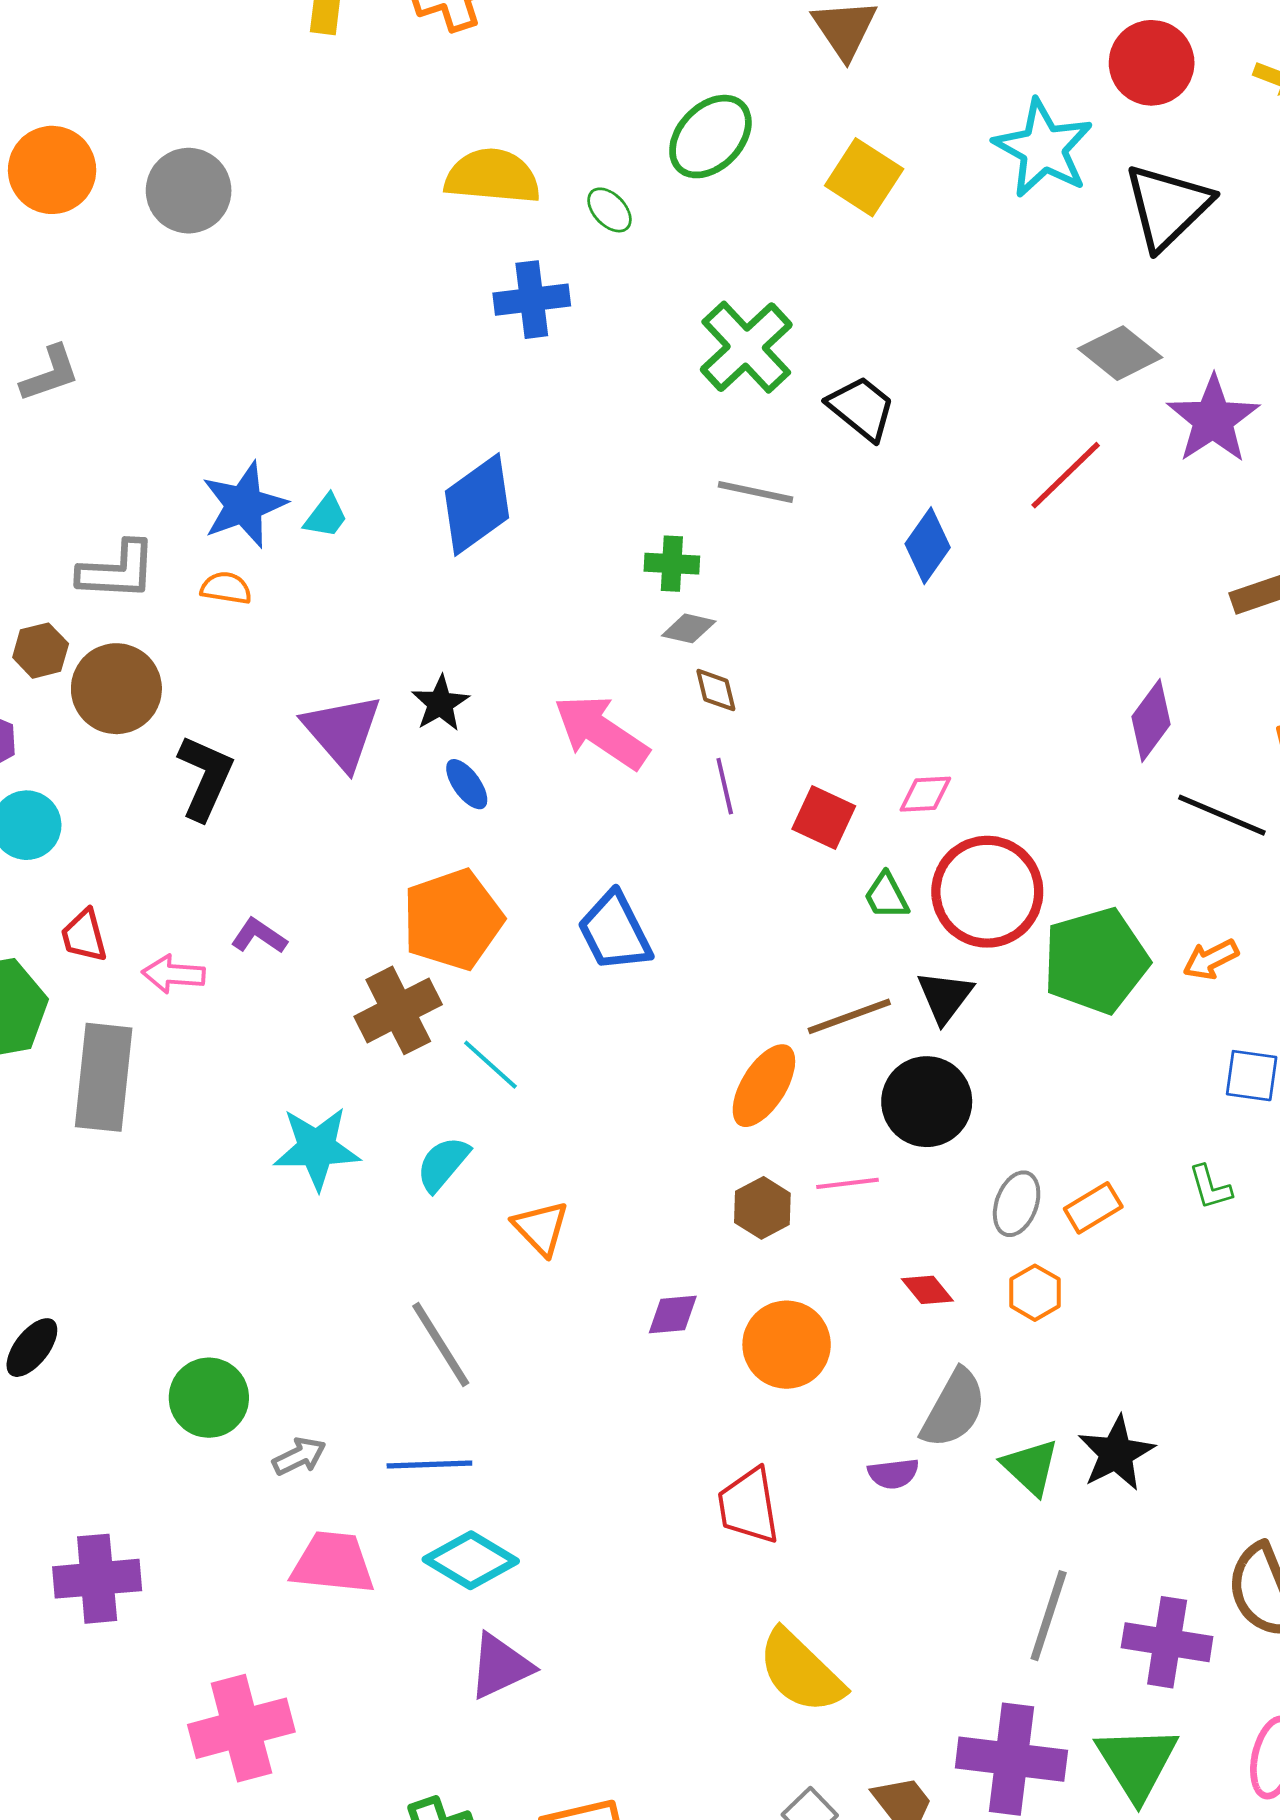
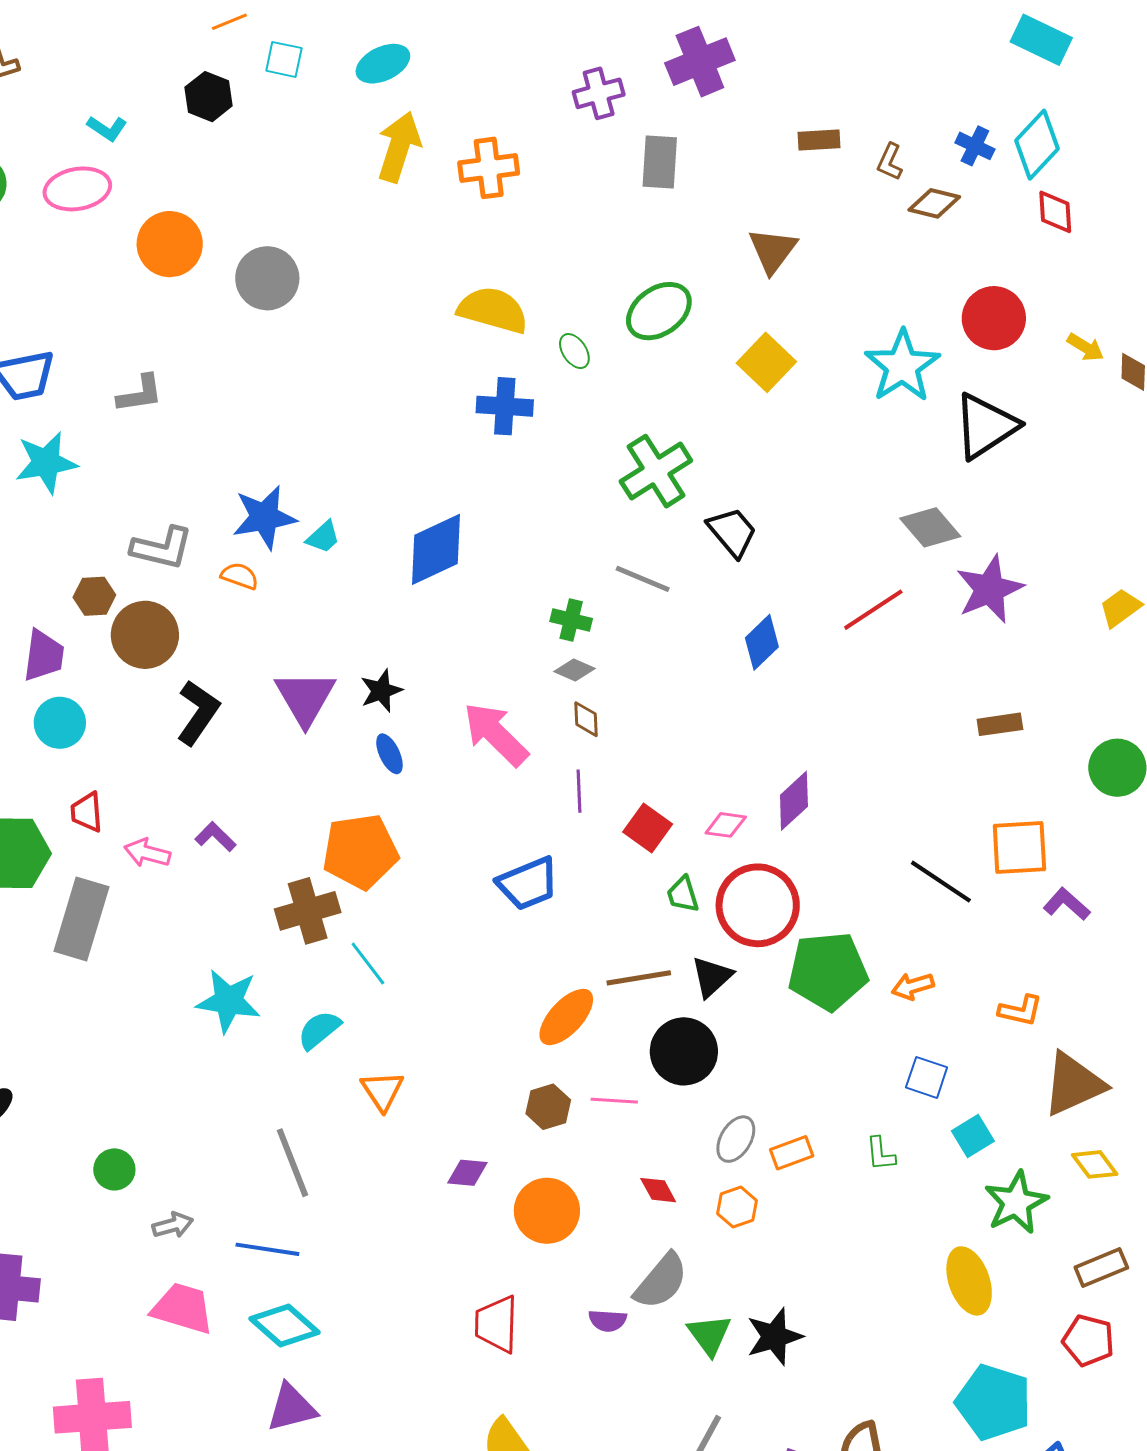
purple diamond: (1151, 720) -> (794, 801), moved
blue trapezoid: (615, 932) -> (528, 884), moved, turned -96
green circle: (209, 1398) -> (114, 1169), size x0.7

